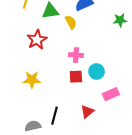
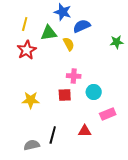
red star: (37, 40) -> (27, 50), moved
red square: (76, 77) -> (65, 95), moved
red triangle: (87, 112) -> (85, 131), turned 40

